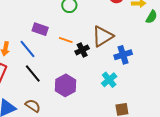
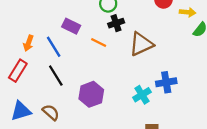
black cross: (82, 50) -> (116, 23), moved
blue cross: (123, 55) -> (166, 82), moved

